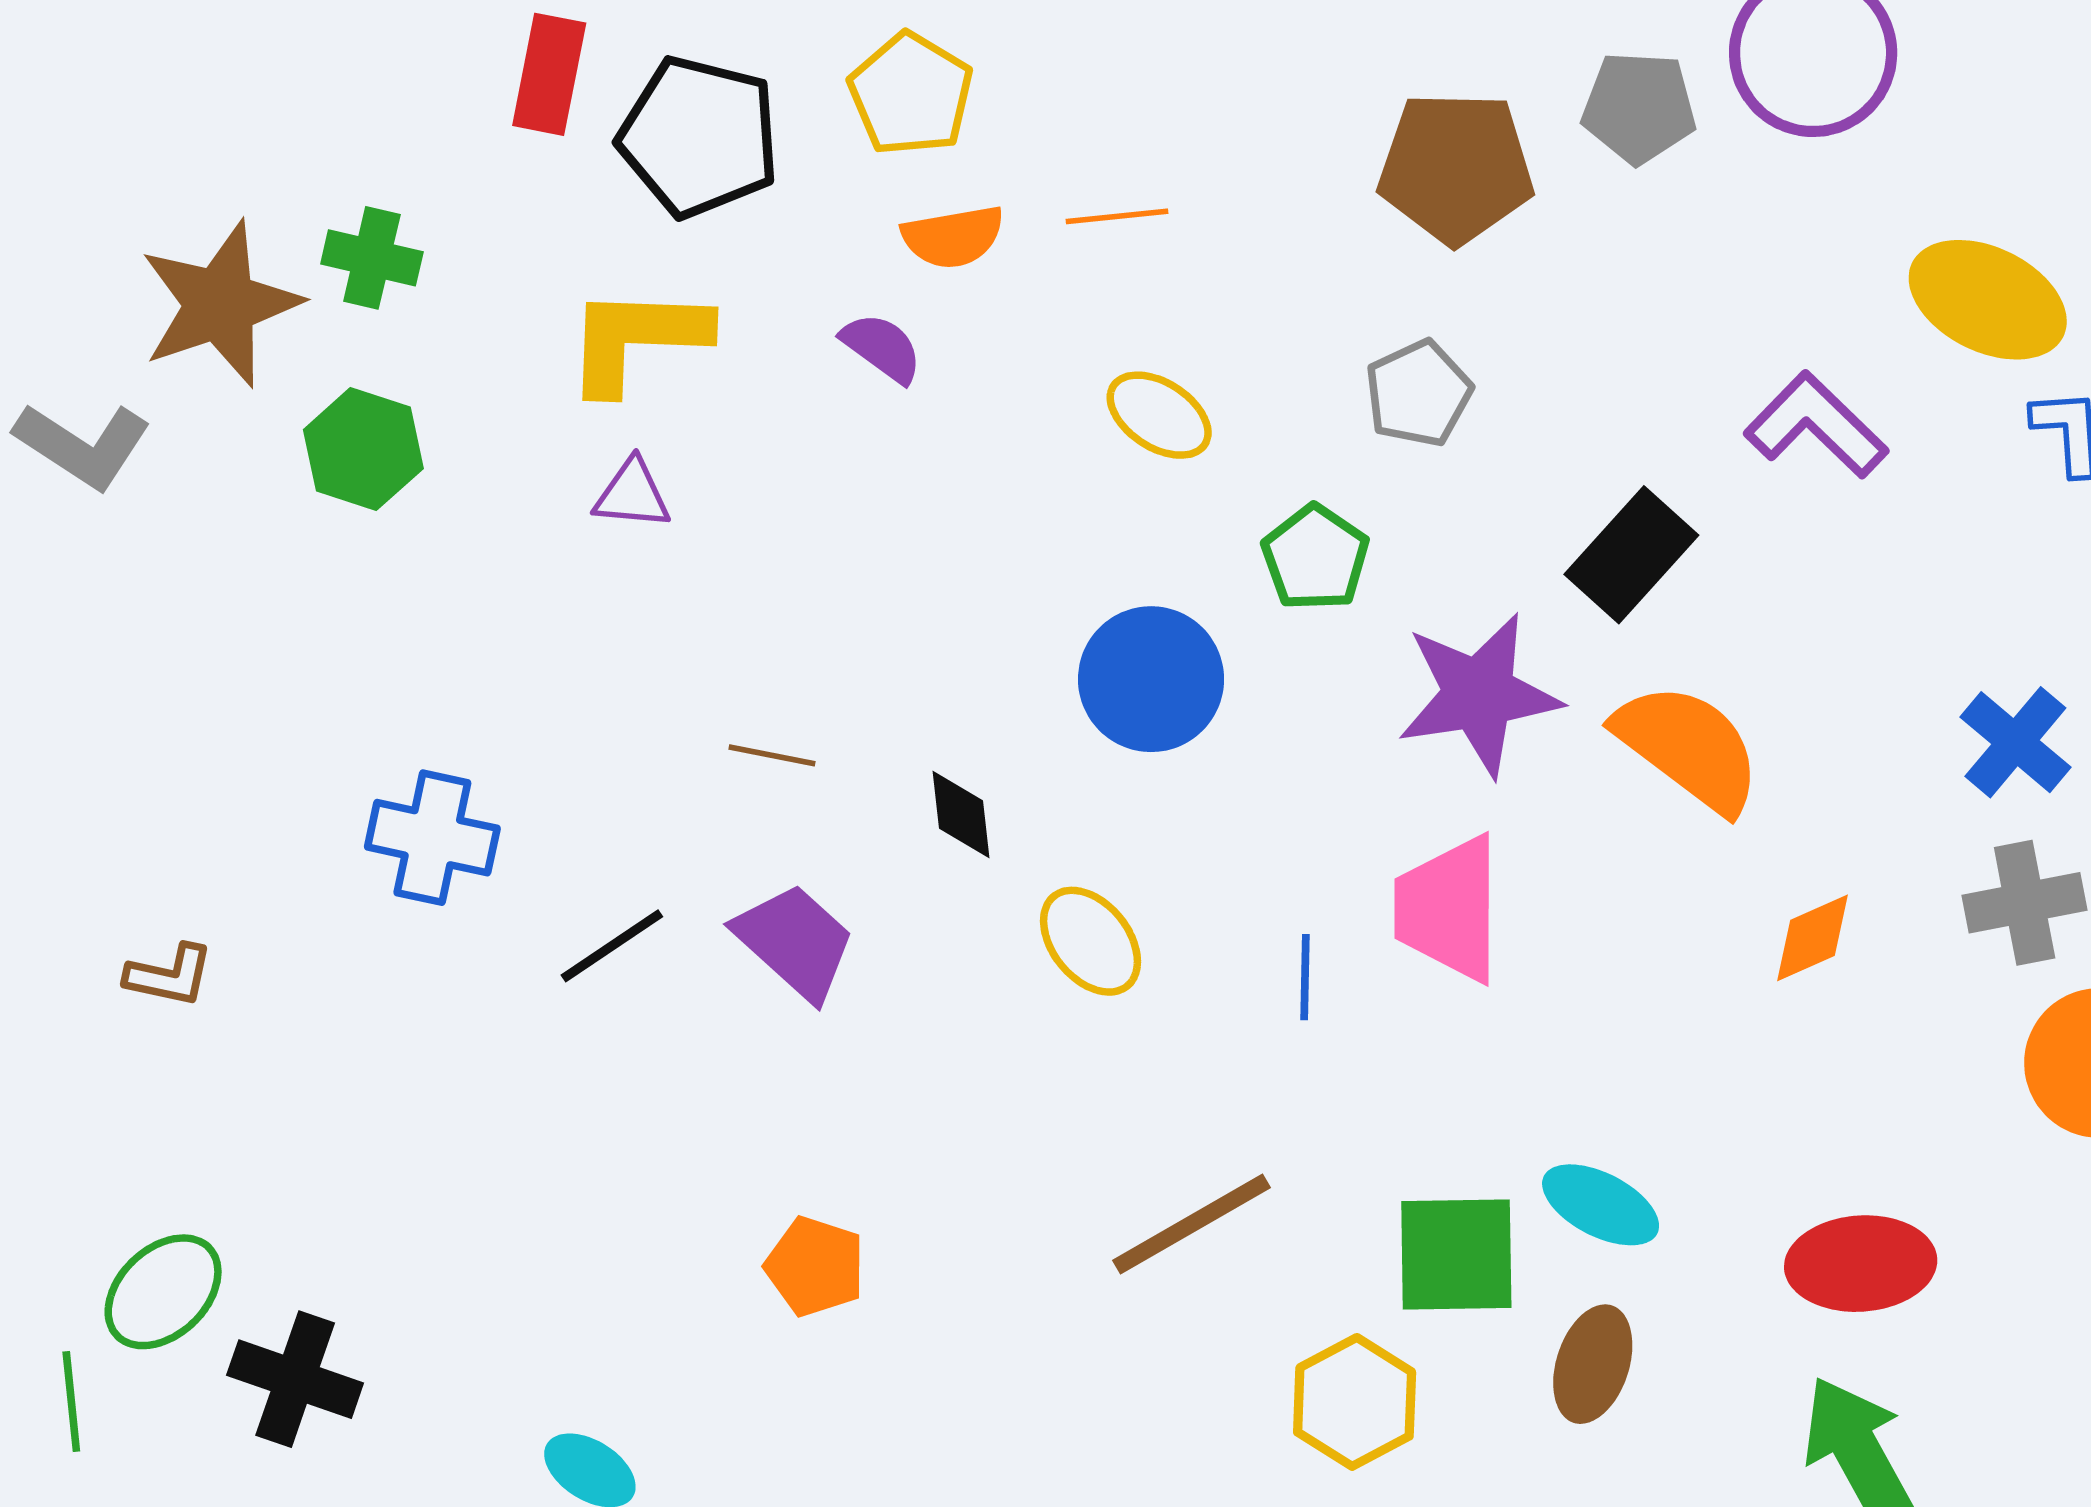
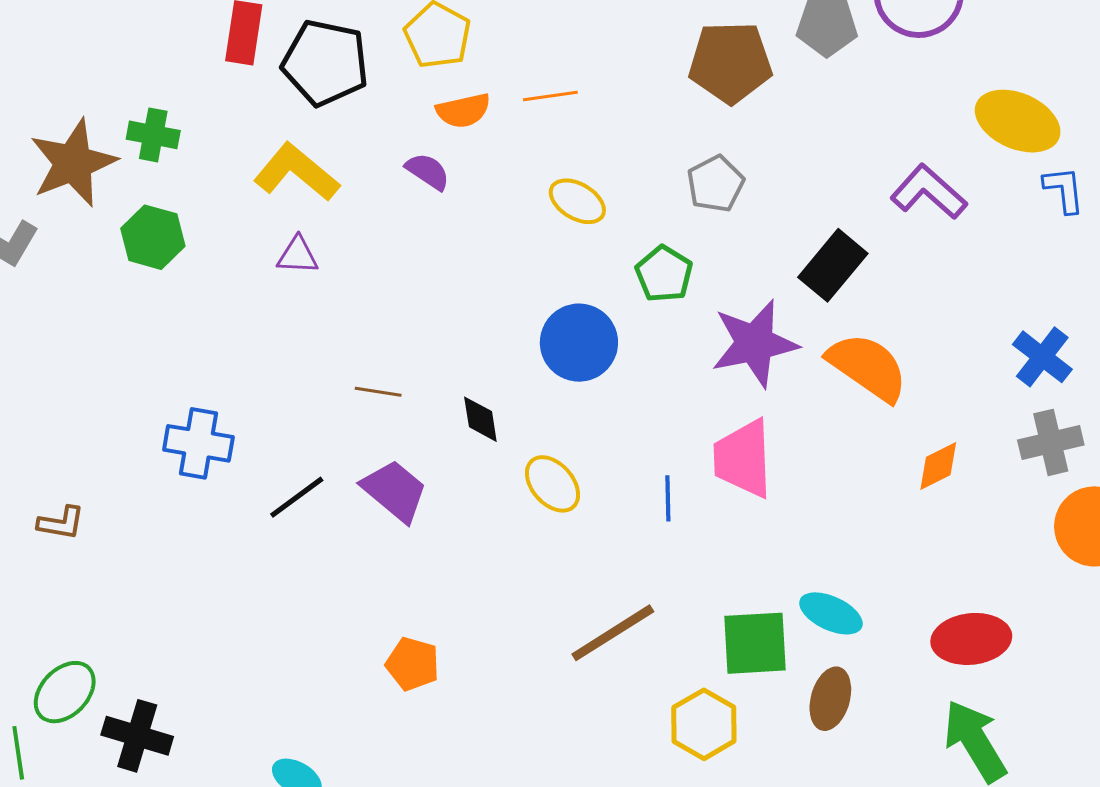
yellow L-shape: (637, 339) -> (296, 172), turned 40

